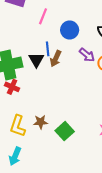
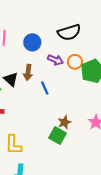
blue line: (48, 49) -> (45, 88), moved
brown star: (41, 122) -> (64, 122), moved

